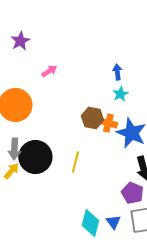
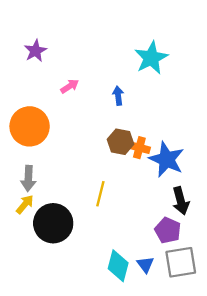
blue arrow: (117, 72) -> (118, 96), moved
cyan star: (120, 94) -> (151, 58), moved, size x1.8
black circle: (35, 157) -> (53, 223), moved

